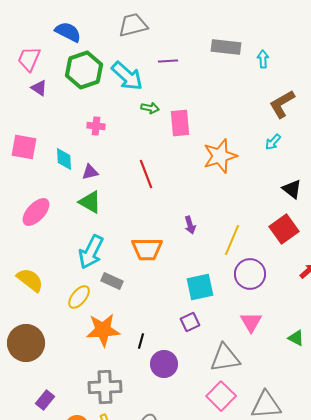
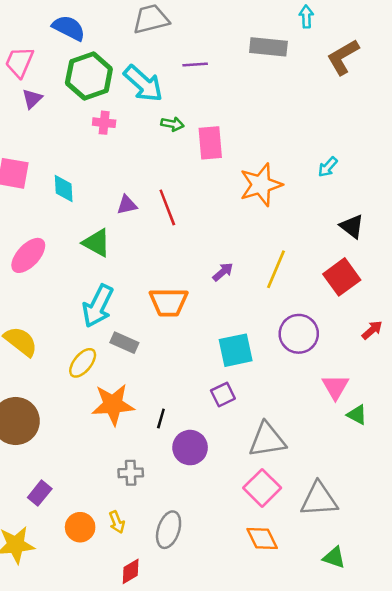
cyan arrow: (263, 59) -> (306, 17), moved
purple triangle: (39, 88) -> (32, 99), turned 42
brown L-shape: (282, 104) -> (343, 57), moved
pink cross: (96, 126) -> (104, 123), moved
purple triangle: (90, 172) -> (127, 205), moved
purple arrow: (190, 225) -> (223, 272), turned -114
yellow line: (232, 240) -> (276, 269), moved
pink triangle: (251, 322) -> (335, 387), moved
gray cross: (105, 387) -> (131, 473), moved, size x0.6

